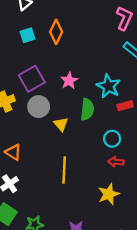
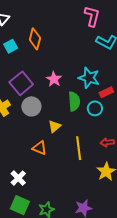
yellow triangle: (61, 124) -> (54, 126), moved, turned 40
cyan circle: (112, 139) -> (95, 108), moved
orange triangle: (13, 152) -> (39, 148), moved
yellow line: (64, 170) -> (79, 148), moved

